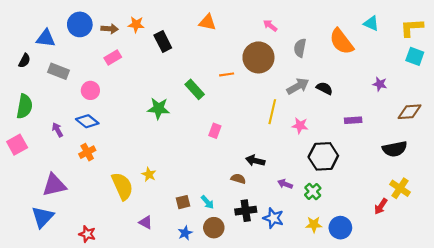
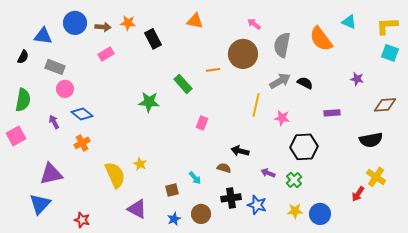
gray semicircle: (300, 48) -> (282, 45), size x1.4
pink circle: (90, 90) -> (65, 89), moved
cyan arrow: (207, 202) -> (195, 178), moved
purple triangle: (146, 222) -> (137, 209), size x1.5

